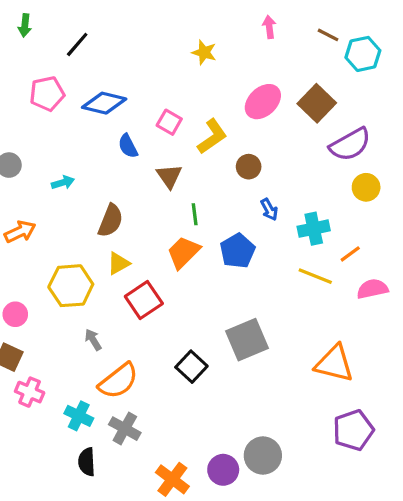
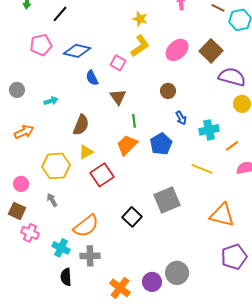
yellow L-shape: (212, 136) -> (140, 46), moved
purple semicircle: (350, 144) -> (232, 77), turned -136
yellow line: (315, 276) -> (202, 169), moved
gray arrow: (93, 340) -> (52, 200), moved
gray cross: (125, 429) -> (90, 256), turned -30

